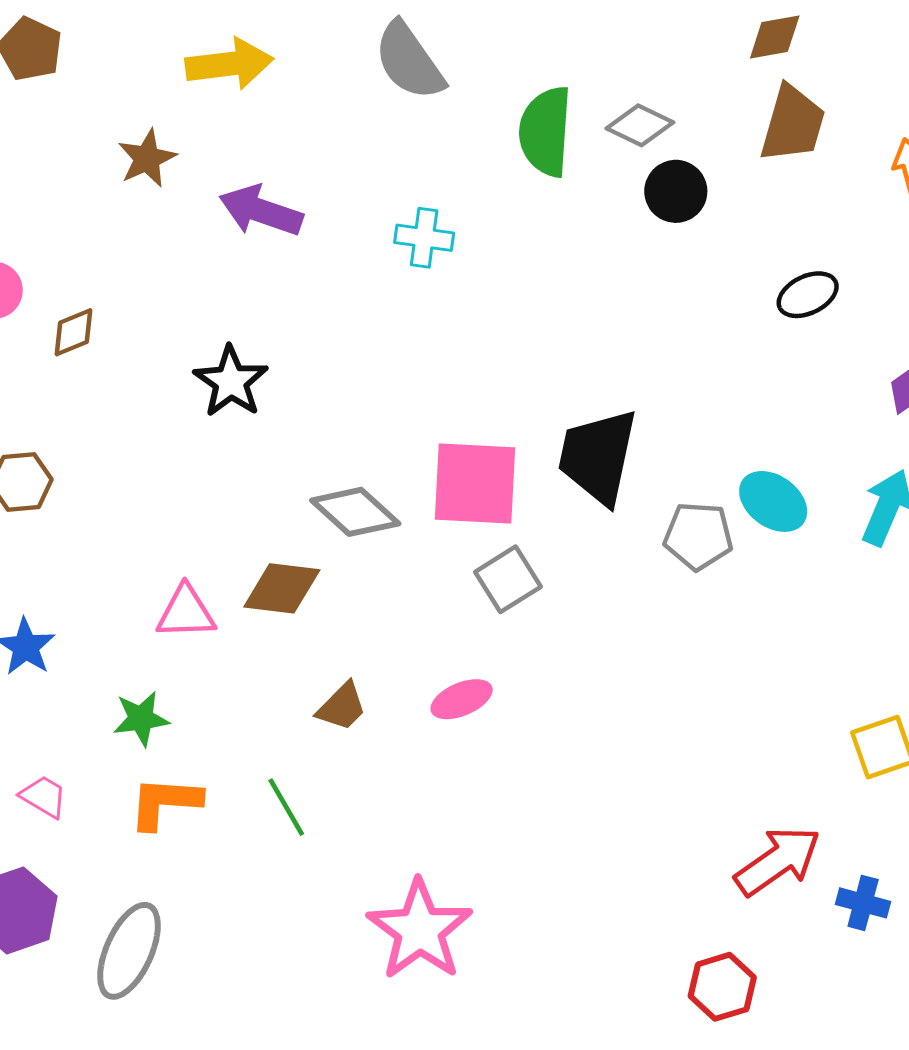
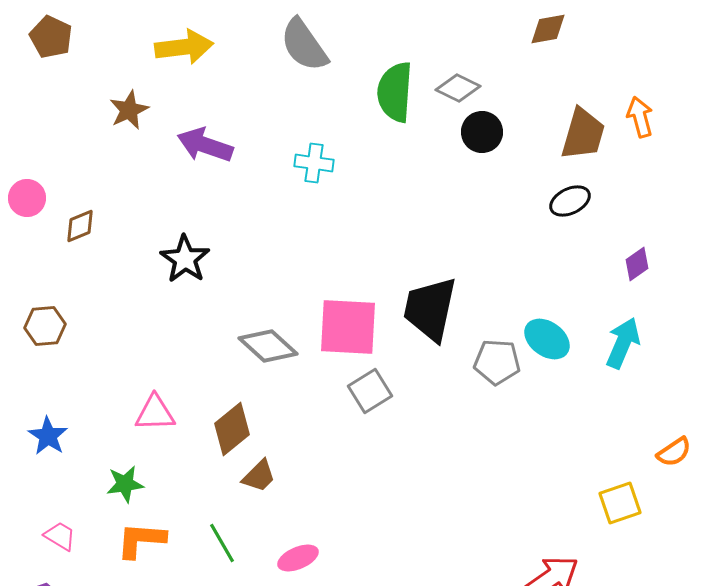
brown trapezoid: (793, 124) -> (583, 134), moved
brown diamond: (282, 588) -> (232, 429), moved, turned -46
pink ellipse: (462, 699) -> (298, 558), moved

